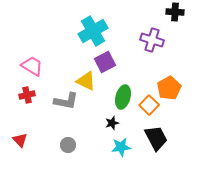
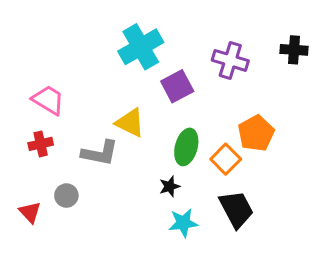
black cross: (175, 12) -> (294, 50), moved
purple square: (105, 62) -> (177, 86), moved
gray circle: (68, 145) -> (66, 196), moved

